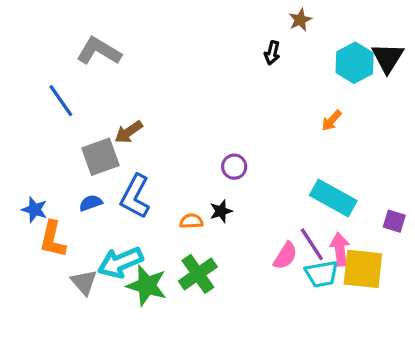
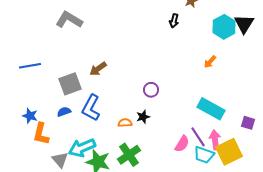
blue line: (61, 101) -> (30, 66), moved, turned -65
brown arrow: (129, 132) -> (98, 69), moved
yellow square: (363, 269) -> (229, 152), turned -32
cyan trapezoid: (322, 274) -> (204, 155), turned 30

